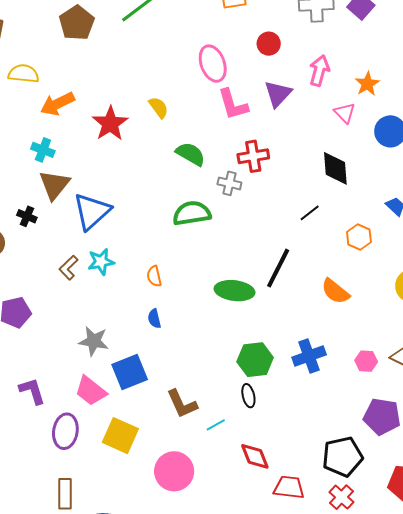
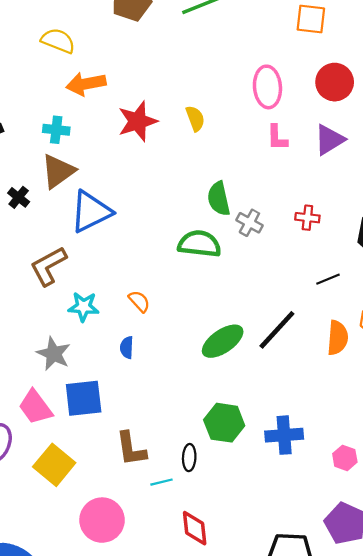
red circle: (269, 44) -> (335, 82), size x1.4
pink L-shape: (233, 104) -> (277, 138), size x0.7
cyan cross: (43, 150) -> (56, 130), turned -30
green semicircle: (191, 154) -> (219, 199), moved, turned -148
red cross: (253, 156) -> (307, 218), moved, size x0.7
cyan star: (101, 262) -> (84, 307), moved
brown L-shape: (68, 268) -> (48, 266), size x1.5
orange semicircle: (154, 276) -> (139, 301), turned 135
green ellipse: (235, 291) -> (223, 341), turned -57
orange semicircle: (335, 291) -> (338, 338), moved, turned -140
black ellipse: (248, 396) -> (189, 458), moved

